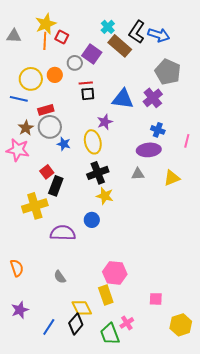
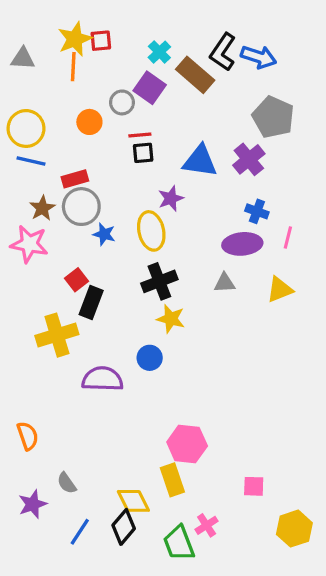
cyan cross: (108, 27) -> (159, 52), moved
red square: (62, 37) -> (101, 41), moved, turned -32
yellow circle: (31, 79) -> (26, 128), moved
pink line: (187, 141) -> (288, 237), moved
gray semicircle: (60, 277) -> (67, 483), moved

